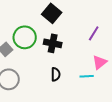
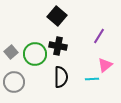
green circle: (25, 37) -> (35, 54), moved
black semicircle: (56, 74) -> (61, 77), size x1.5

